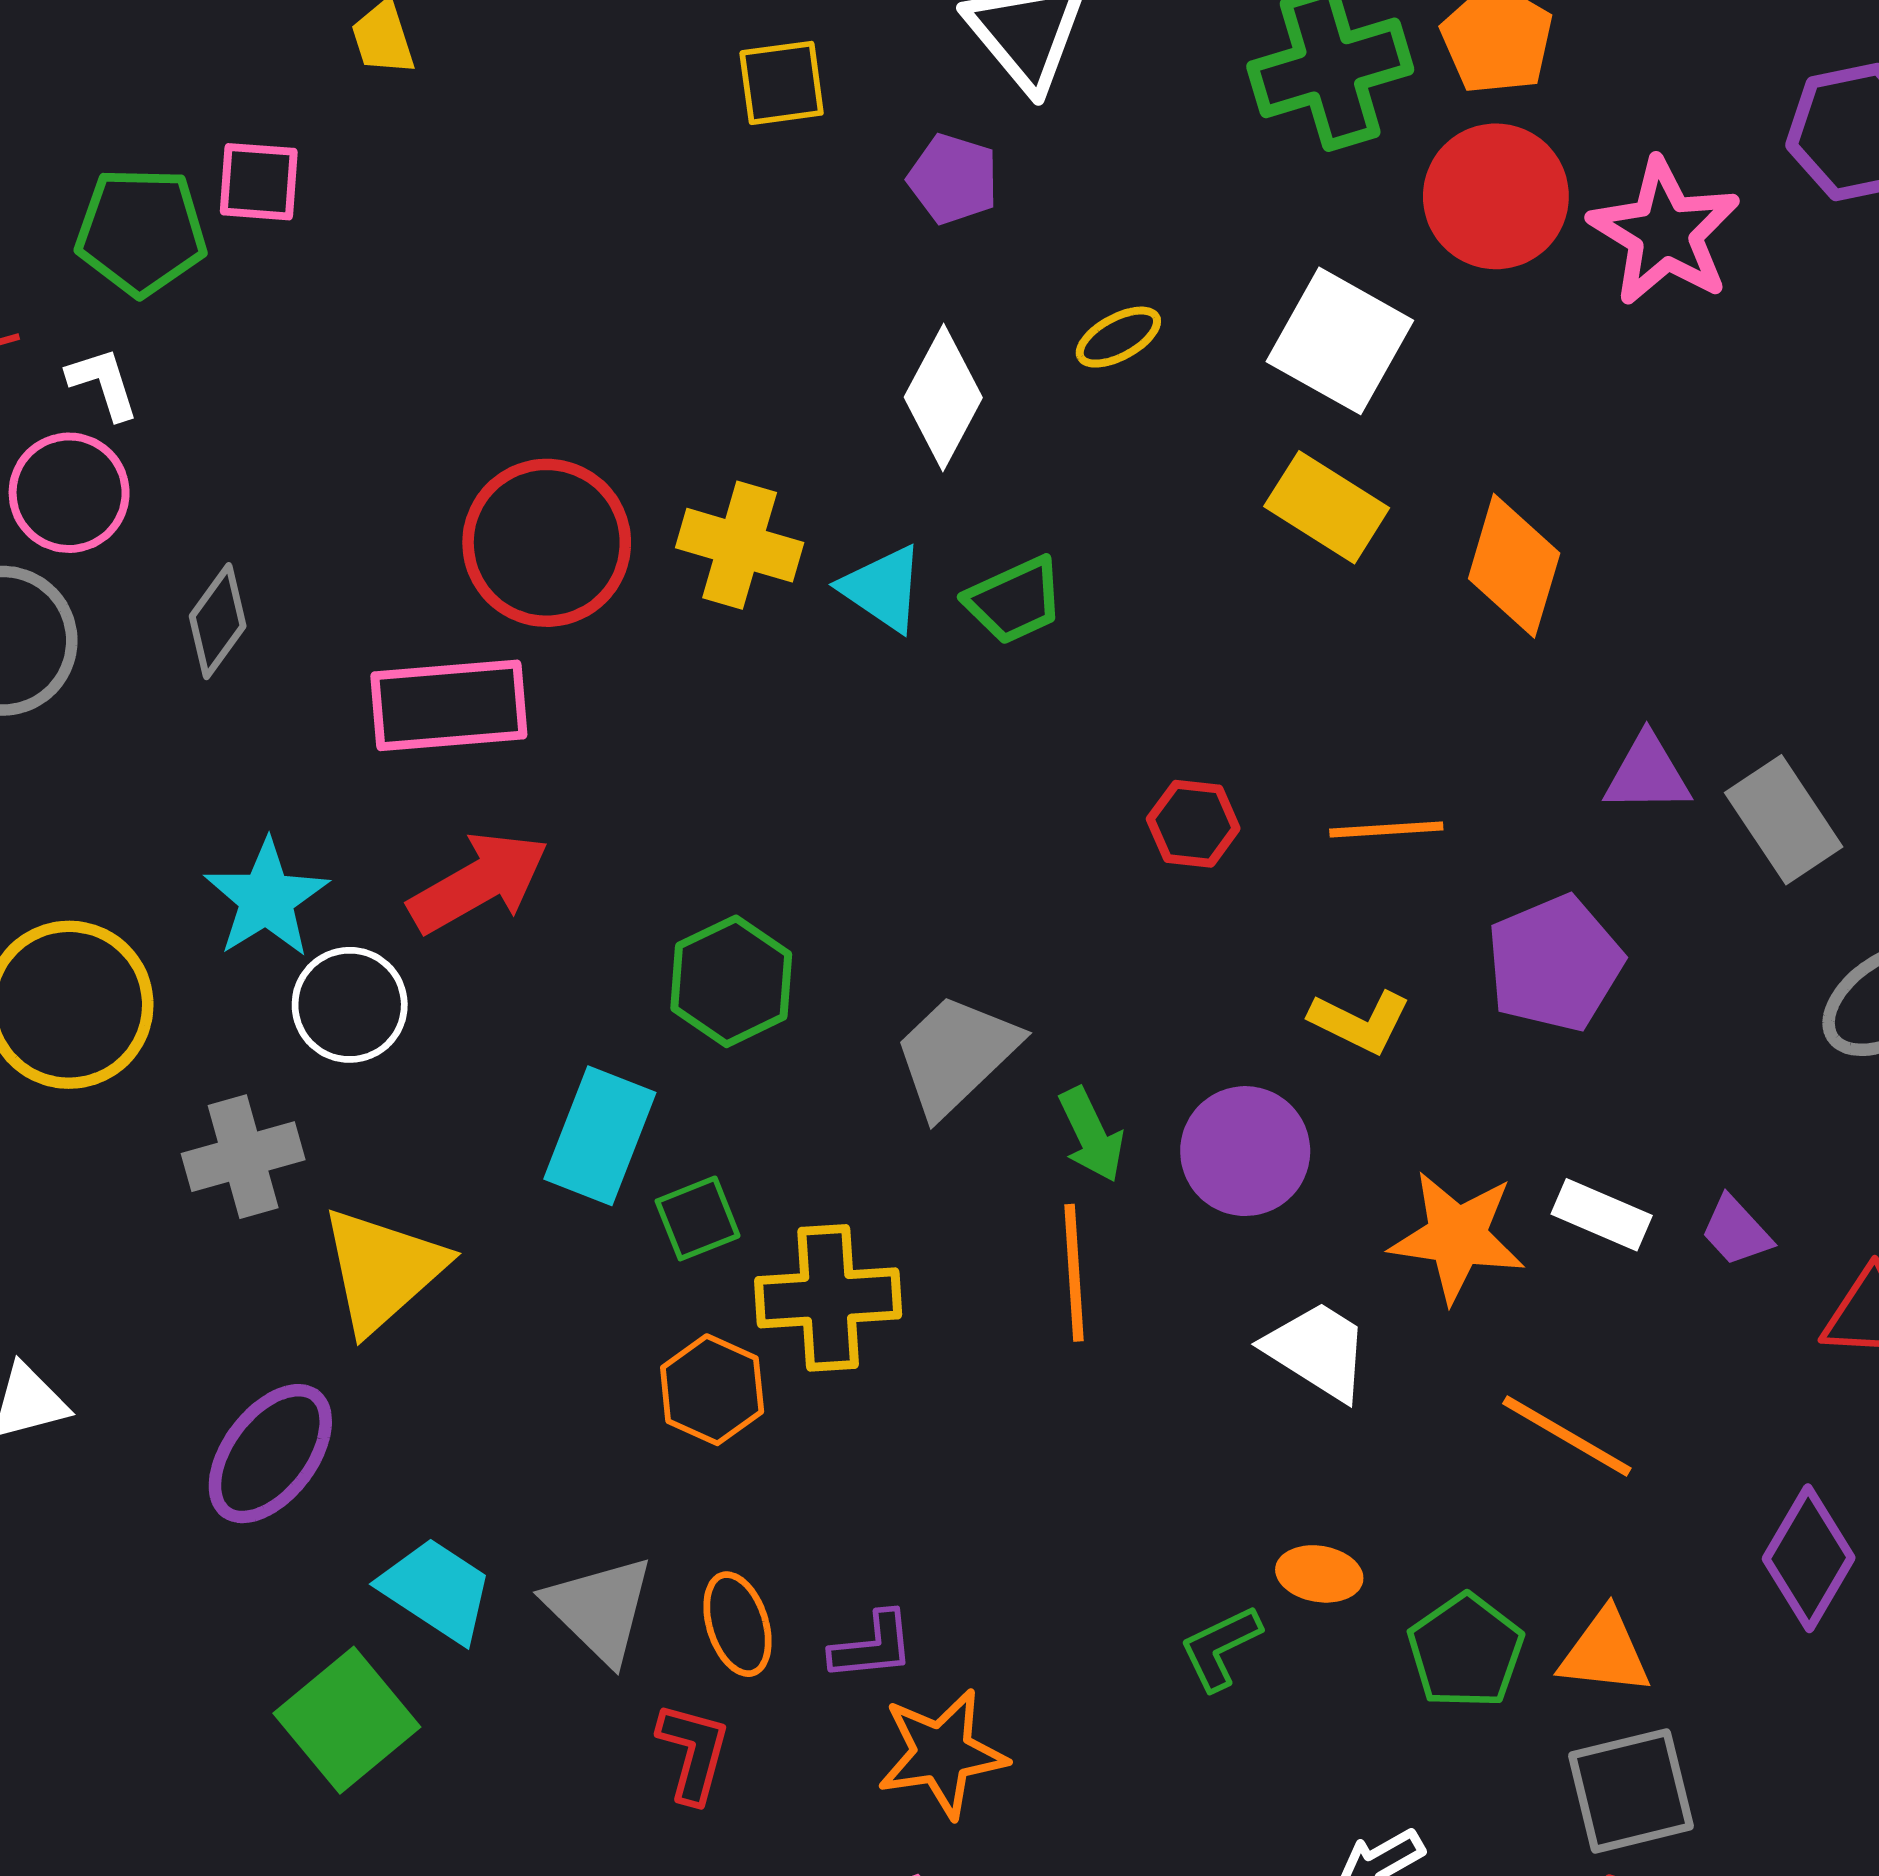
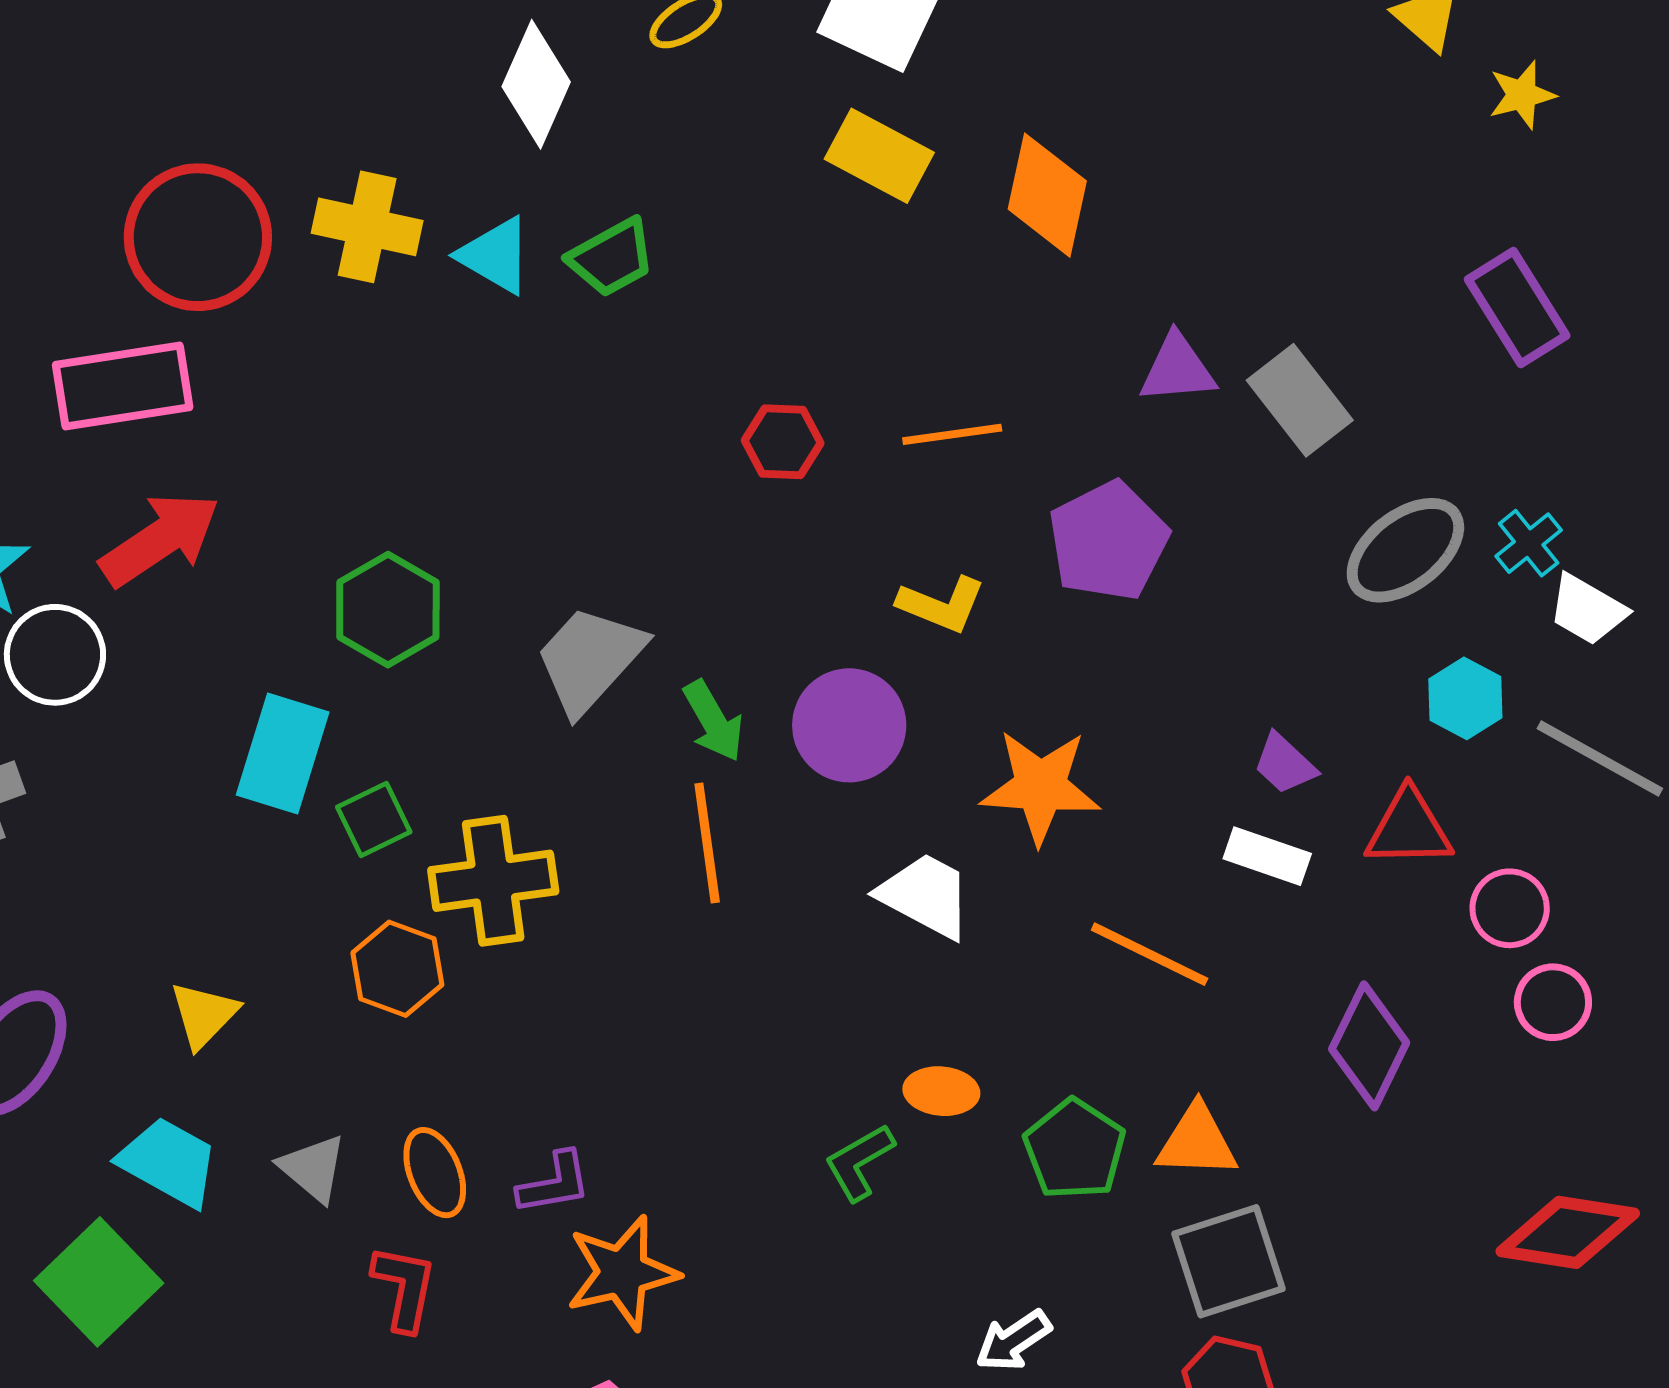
white rectangle: (1602, 1215) -> (1267, 856), moved
yellow triangle: (383, 1270) -> (204, 1015), moved, size x0.6
gray triangle: (600, 1609) -> (313, 1168), size x0.7

